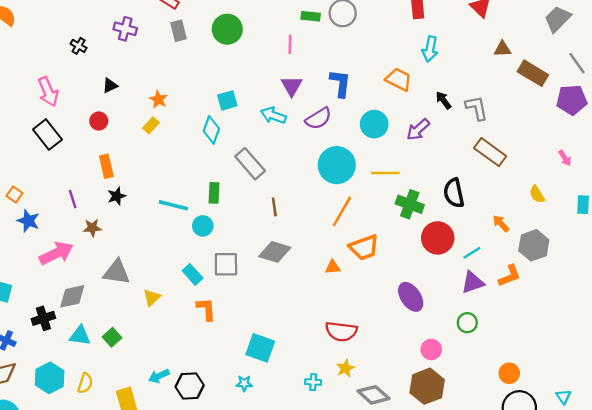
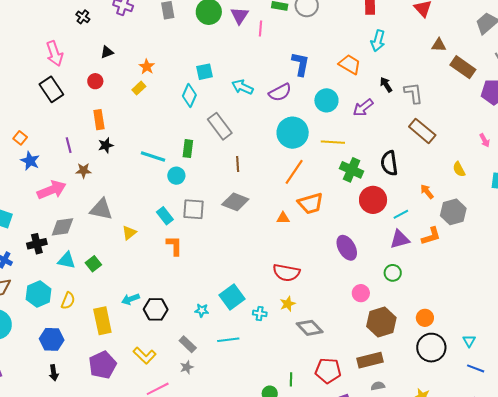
purple triangle: (292, 86) -> (240, 16), moved
cyan square: (260, 348) -> (232, 297), moved, turned 30
brown hexagon: (427, 386) -> (381, 322), moved

